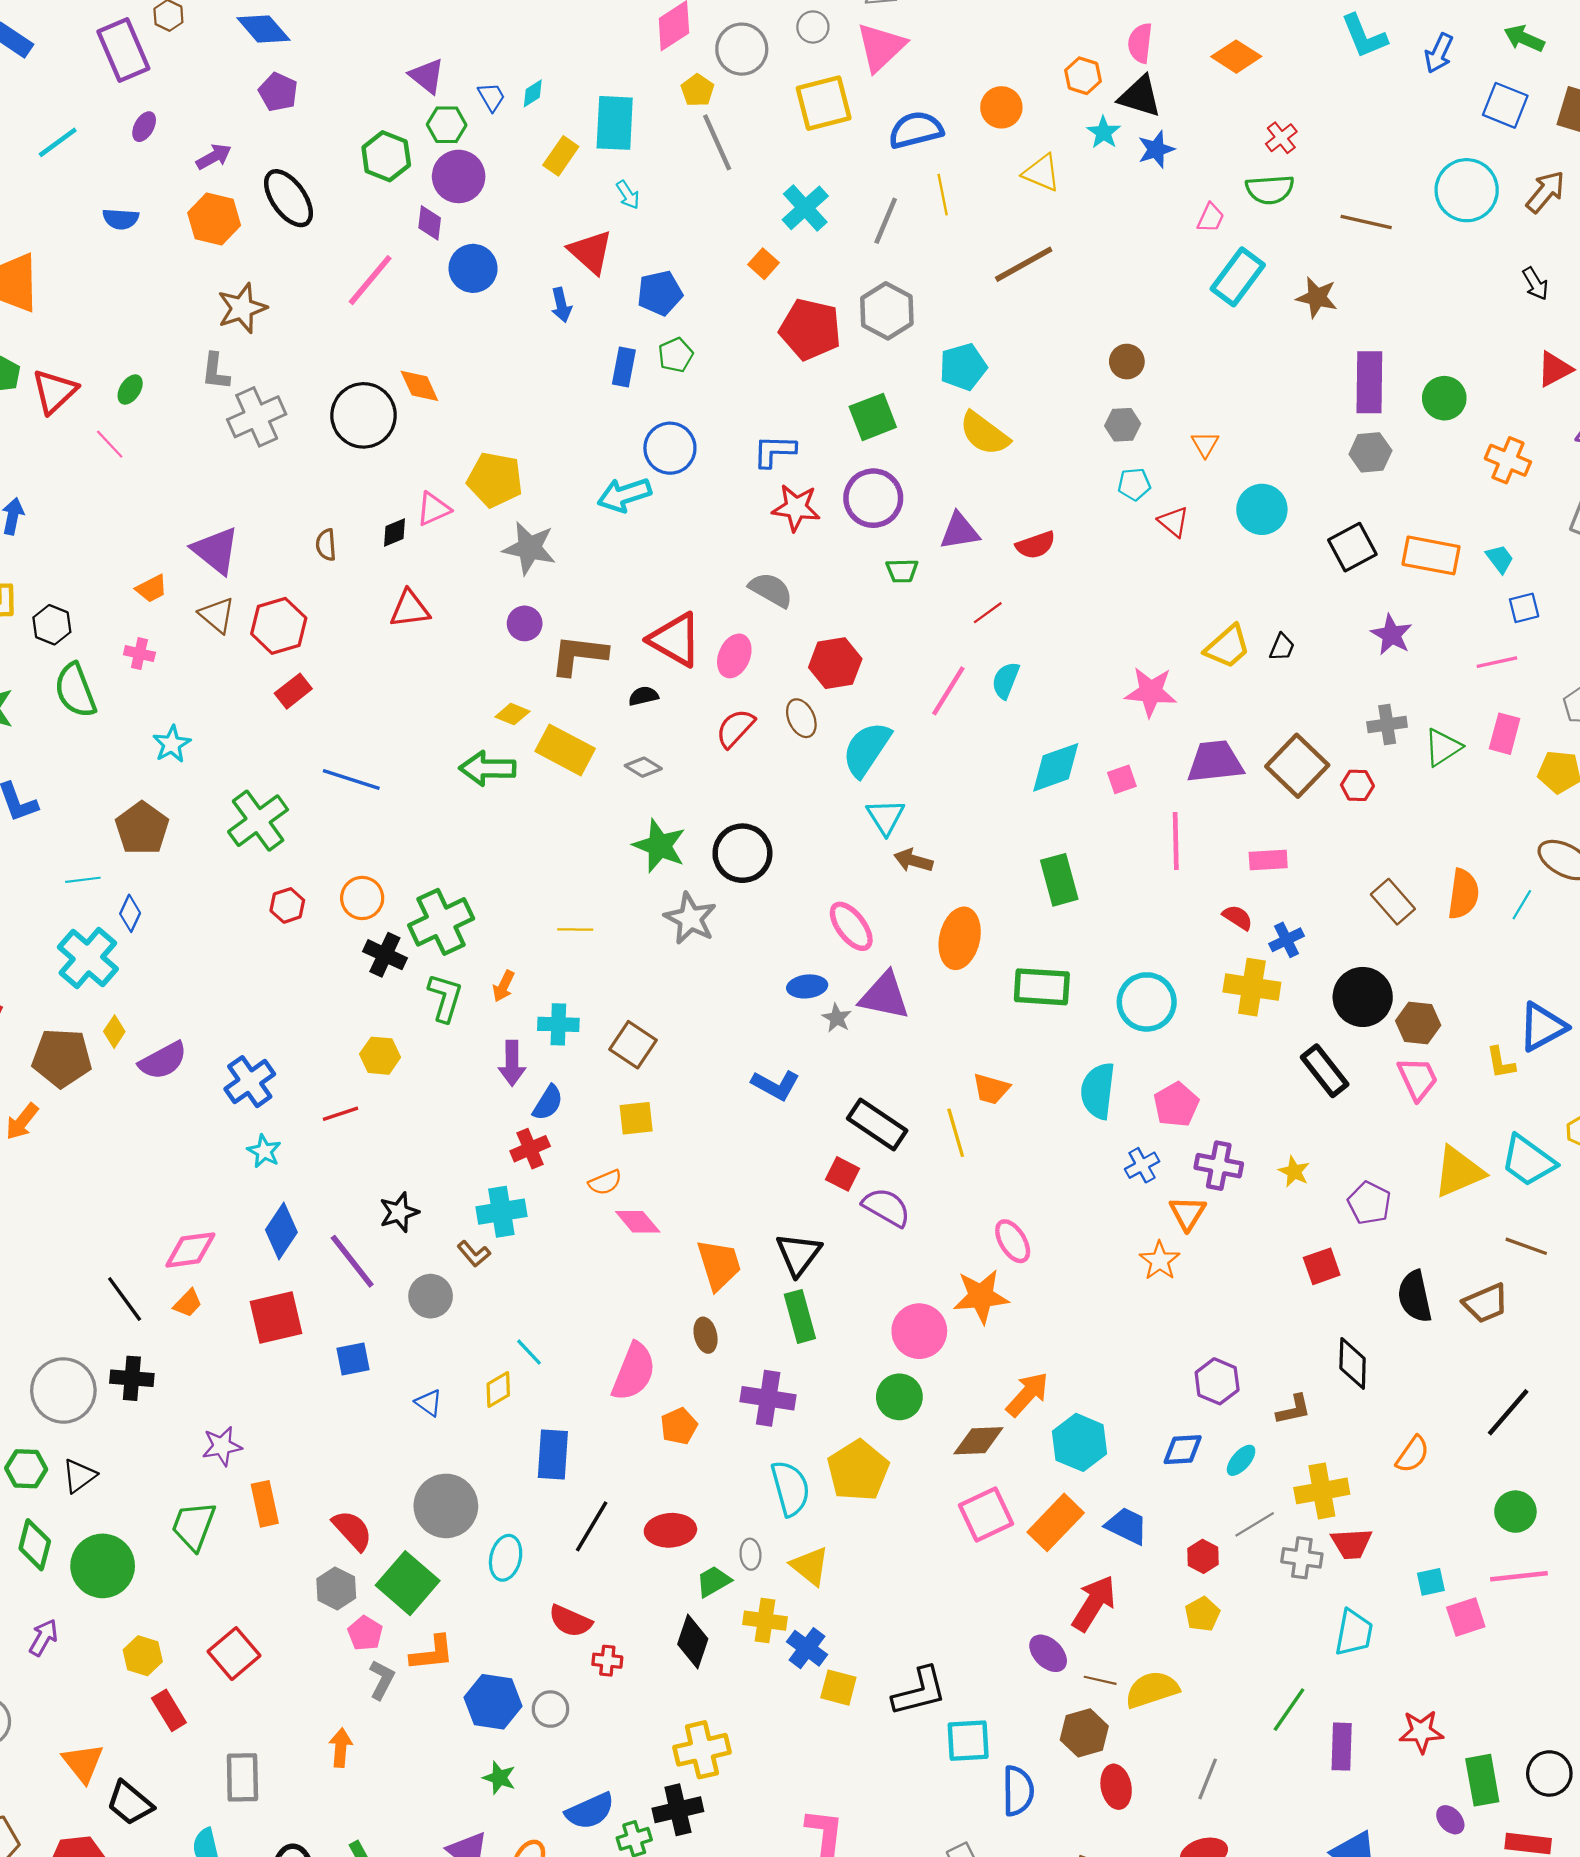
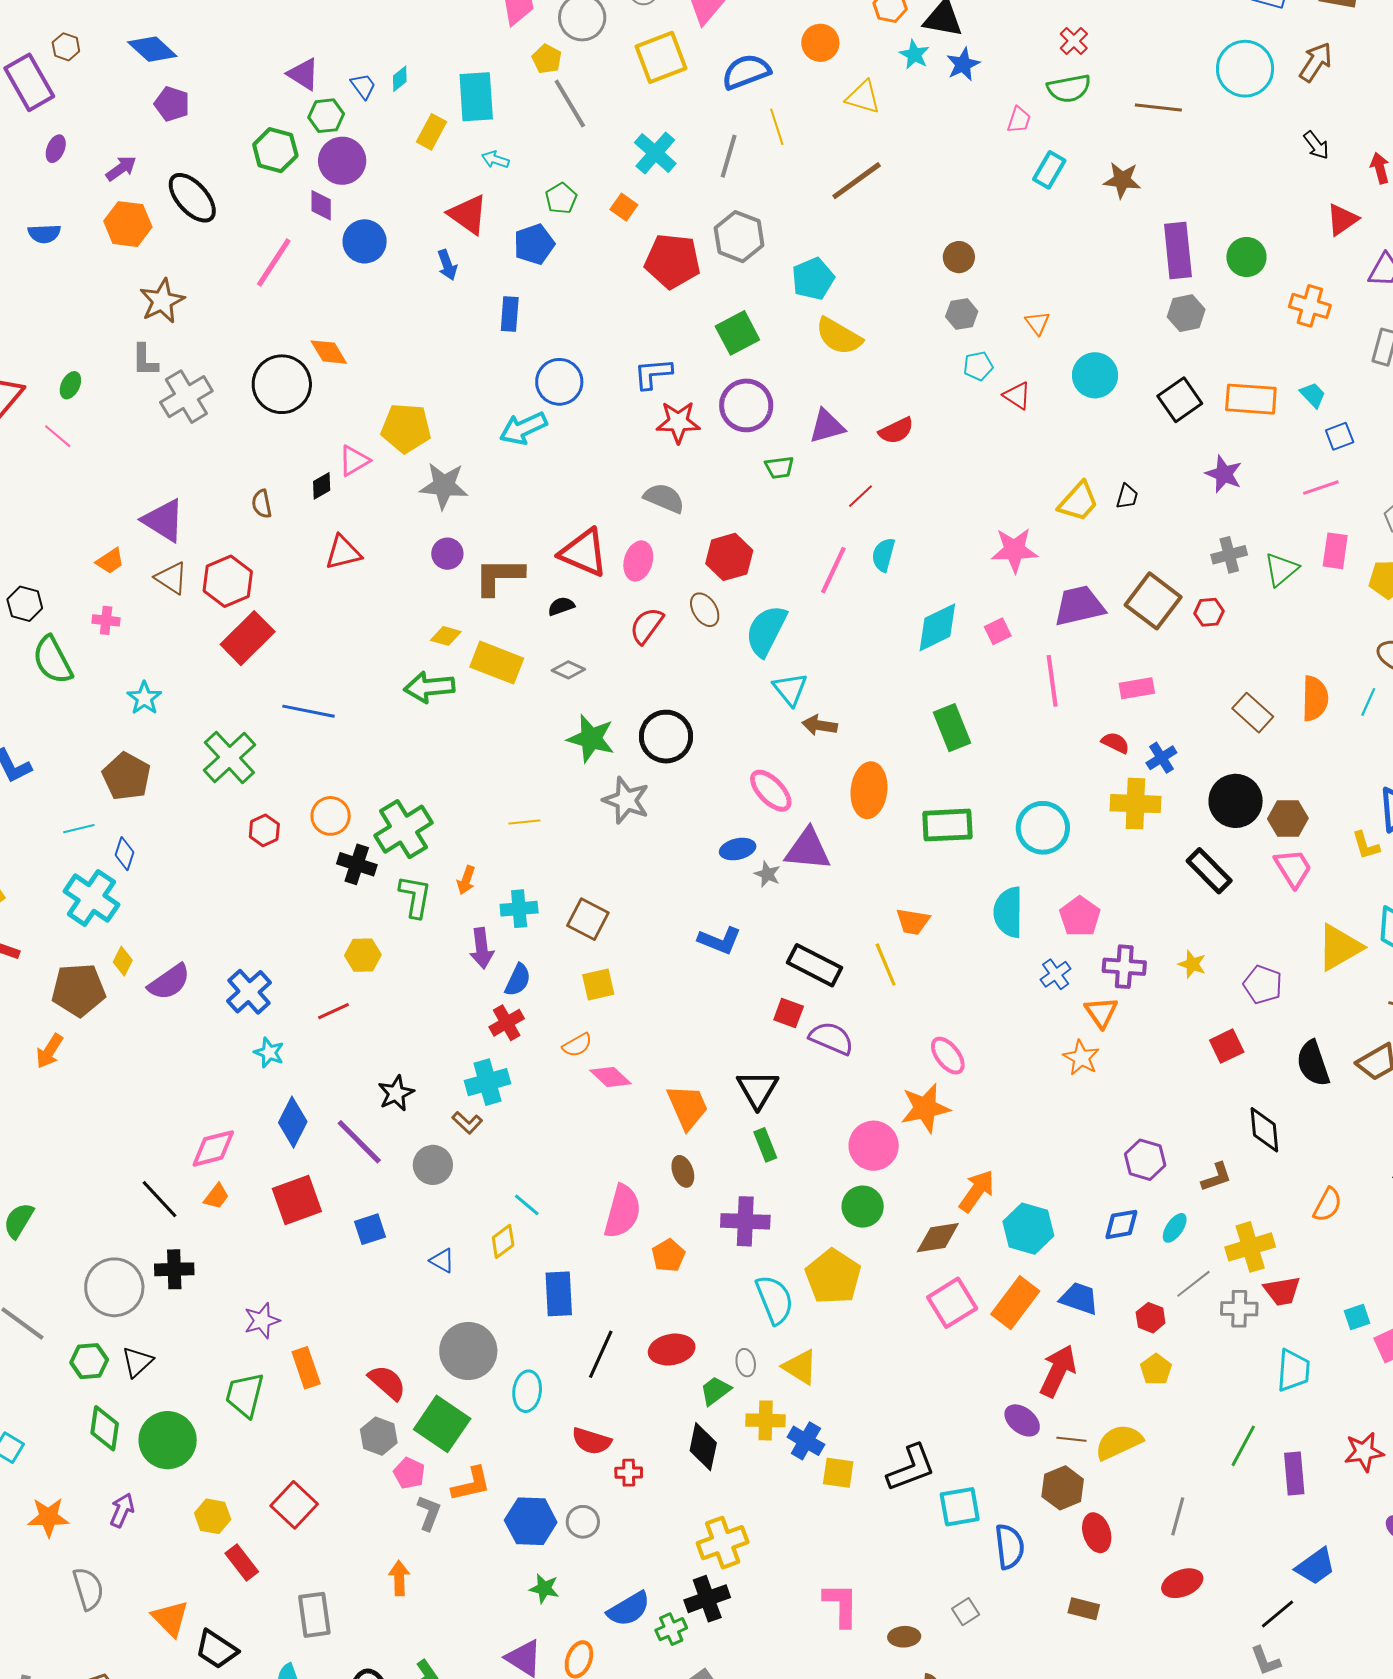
cyan arrow: (628, 195) -> (495, 160), turned 148
cyan rectangle: (1238, 277) -> (1049, 170), size x0.7
green pentagon: (676, 355) -> (561, 198), moved
red rectangle: (293, 691) -> (248, 638), size x1.6
green rectangle: (800, 1316) -> (765, 1145), size x0.7

